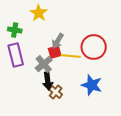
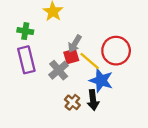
yellow line: (71, 56) -> (90, 61), turned 36
black arrow: (48, 81) -> (93, 100), moved
blue star: (92, 85) -> (101, 80), moved

